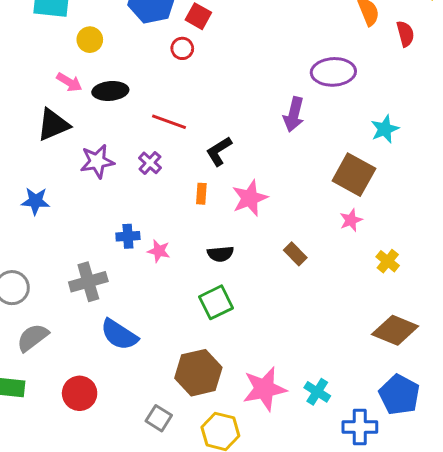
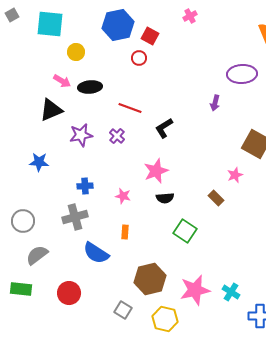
purple arrow: (294, 114) -> (215, 103), size x0.7
orange rectangle: (201, 194) -> (125, 232), moved
pink star: (250, 198) -> (156, 171), moved
pink star: (351, 220) -> (235, 175), moved
blue cross: (128, 236) -> (85, 186), moved
green square: (216, 302) -> (185, 231), moved, turned -30

